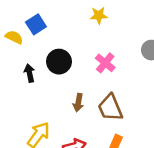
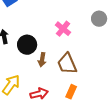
black circle: (59, 62) -> (27, 45), moved

